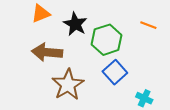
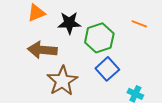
black star: (75, 24) -> (69, 23), turned -30

